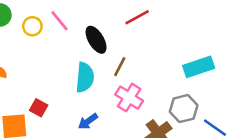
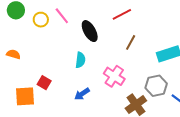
brown line: (120, 67) -> (131, 42), moved
cyan semicircle: (85, 77) -> (80, 60), size x0.7

